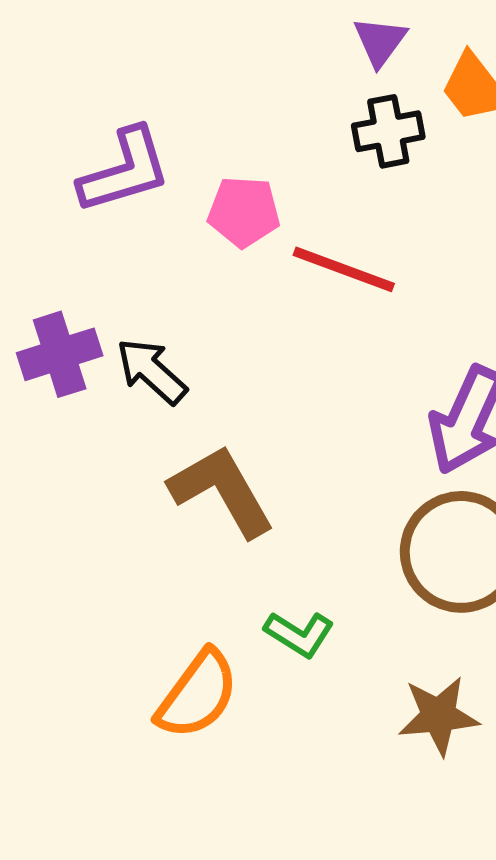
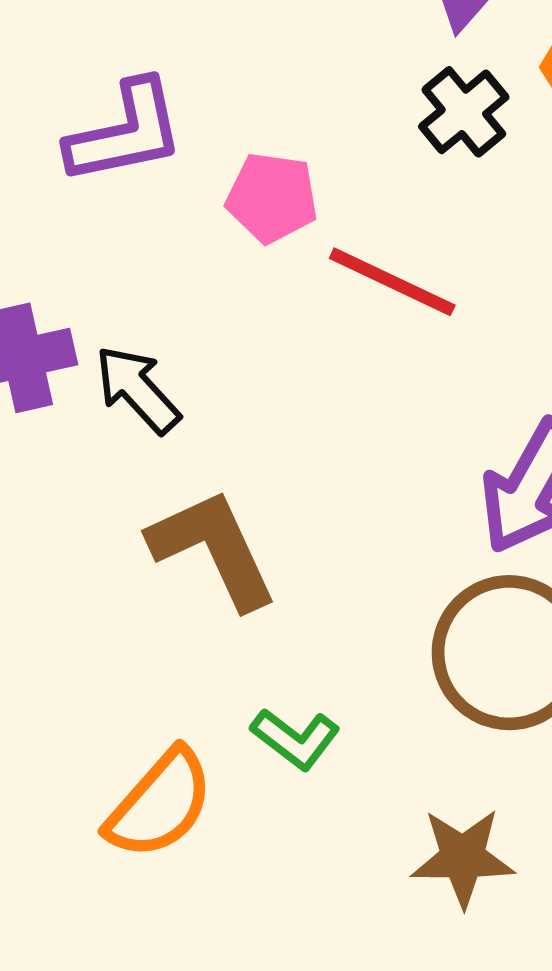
black cross: (388, 131) -> (464, 112), turned -34

